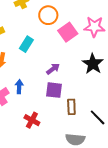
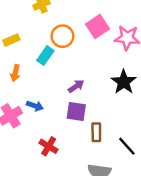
orange circle: (48, 15) -> (62, 36), moved
pink square: (68, 32) -> (98, 27), moved
blue arrow: (19, 87) -> (35, 106), turned 104

